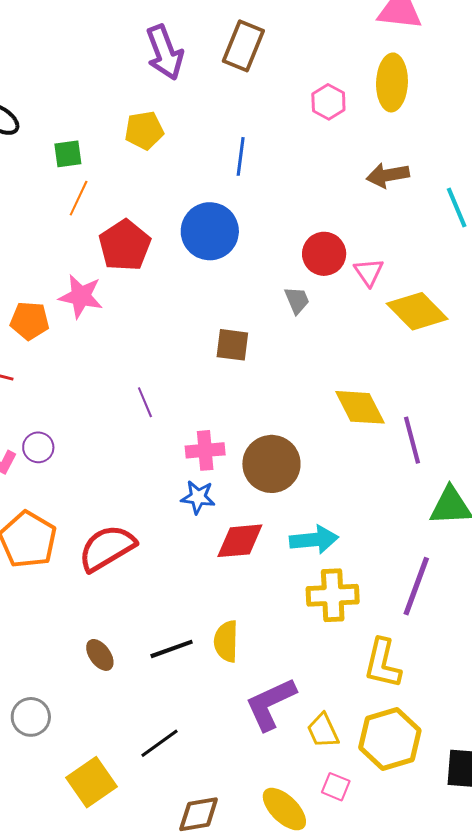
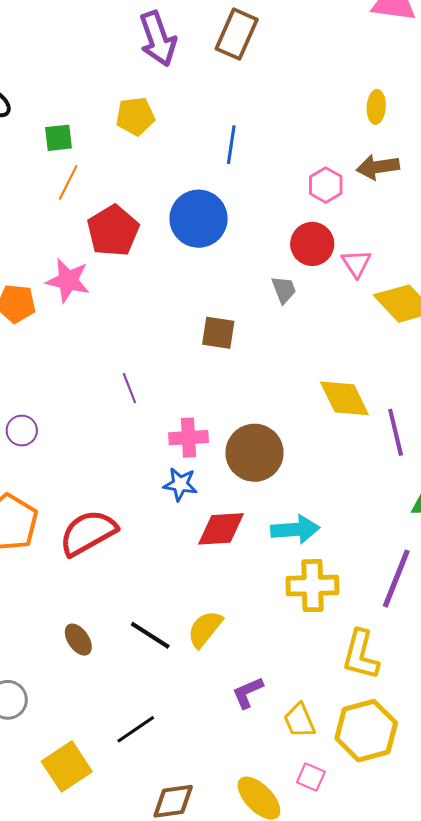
yellow ellipse: (392, 82) -> (376, 107), moved, size x0.6
pink hexagon: (328, 102) -> (326, 185), moved
yellow semicircle: (226, 641) -> (205, 629), turned 36
black line: (172, 649) -> (150, 635), turned 51
purple L-shape: (271, 704) -> (248, 693), size x0.6

